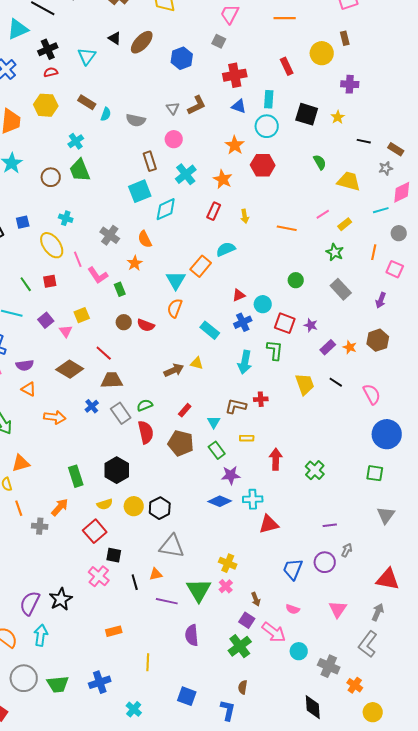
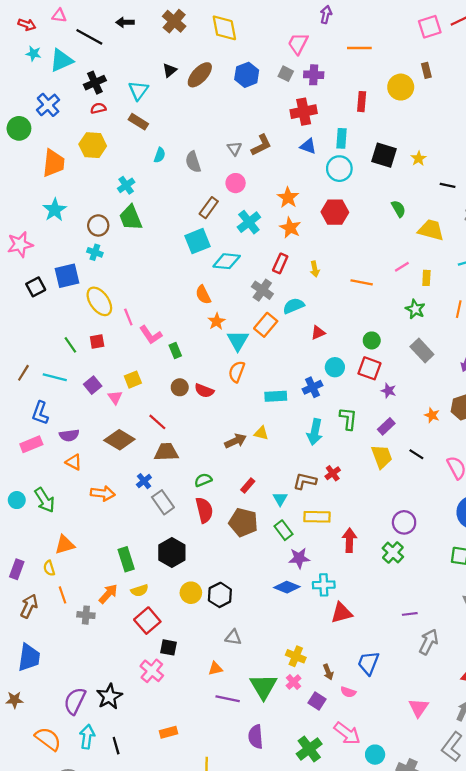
black triangle: (115, 38) -> (170, 70), turned 48
blue hexagon: (182, 58) -> (247, 75), moved
red rectangle: (287, 66) -> (362, 102), turned 30
purple cross: (350, 84) -> (314, 75), moved
brown rectangle: (87, 102) -> (138, 122), moved
gray semicircle: (136, 120) -> (193, 162), turned 60
orange star: (235, 145) -> (288, 198), moved
brown rectangle: (150, 161) -> (209, 208), turned 54
cyan diamond: (166, 209) -> (227, 261), turned 30
cyan cross: (66, 218) -> (95, 252), moved
blue square: (23, 222) -> (67, 276), size x1.6
yellow rectangle: (345, 224) -> (426, 278), turned -48
gray cross: (110, 235) -> (262, 290), moved
orange star: (135, 263) -> (217, 321), moved
red triangle: (239, 295) -> (318, 333), moved
red square: (285, 323) -> (369, 368), moved
cyan rectangle: (210, 330) -> (276, 396), turned -42
purple rectangle: (328, 347) -> (386, 426), moved
red cross: (261, 399) -> (333, 473), turned -32
gray rectangle: (121, 413) -> (163, 502), moved
yellow rectangle: (247, 438) -> (317, 517), size x1.6
yellow semicircle: (105, 504) -> (140, 590), moved
gray triangle: (172, 546) -> (233, 637), size x0.6
gray arrow: (347, 550) -> (429, 642), size x1.6
purple circle: (325, 562) -> (404, 522), moved
black line: (135, 582) -> (116, 746), moved
brown arrow: (256, 599) -> (328, 672), moved
pink semicircle: (293, 609) -> (348, 692), moved
purple square: (247, 620) -> (317, 701), moved

